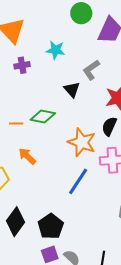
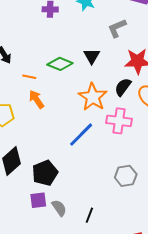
black triangle: (72, 90) -> (92, 56), moved
orange line: (16, 124) -> (29, 77), moved

